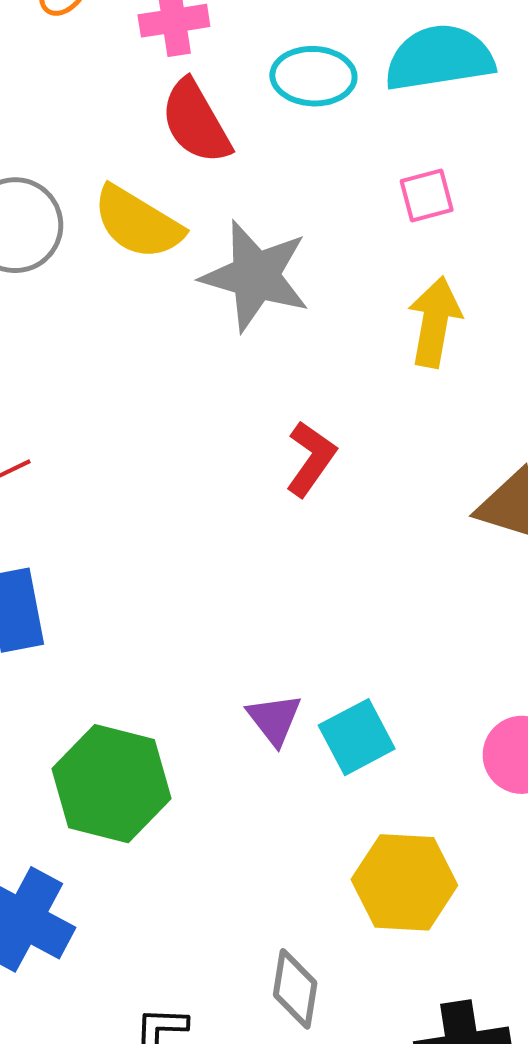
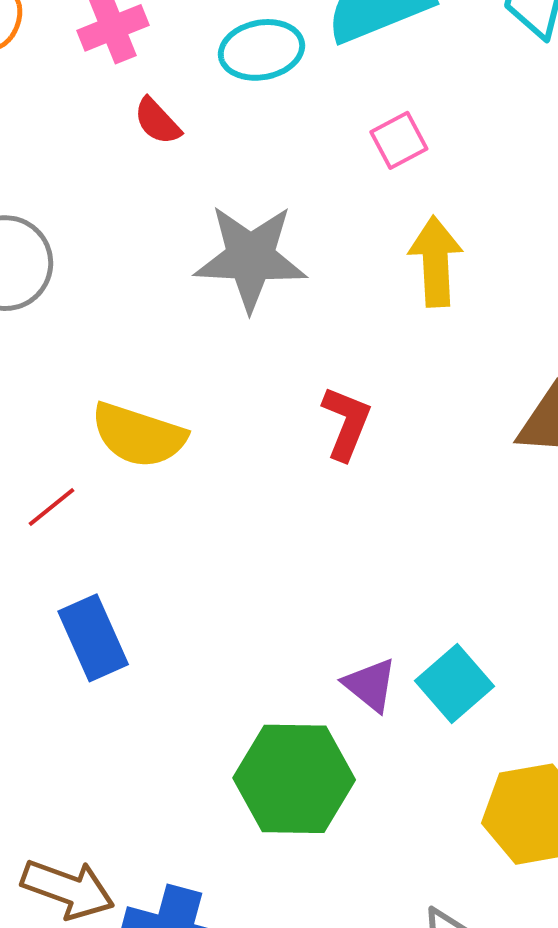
red semicircle: (196, 122) -> (157, 121), size x0.6
yellow semicircle: (138, 223) -> (139, 435), moved
green hexagon: (111, 784) -> (294, 779), moved

